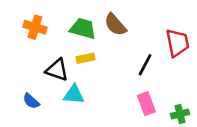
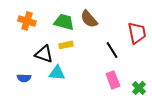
black line: (145, 65) -> (112, 50), turned -60
blue semicircle: (31, 101) -> (24, 78), turned -40
green cross: (180, 114) -> (139, 88), turned -32

